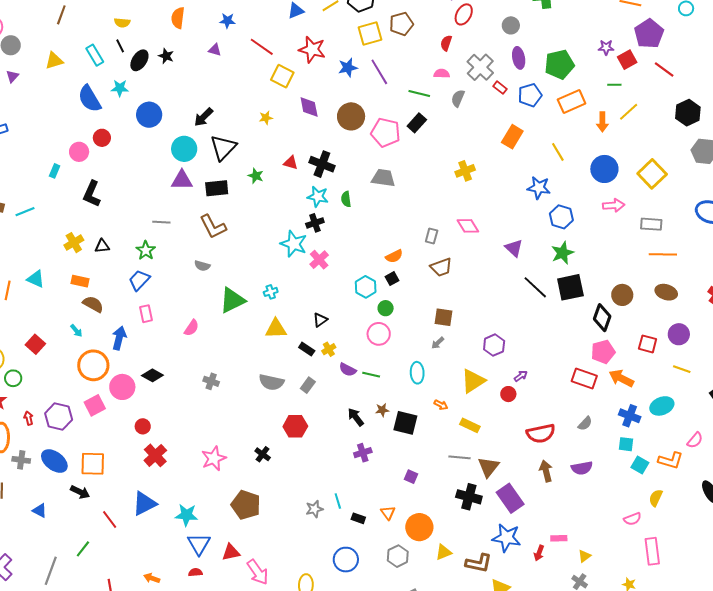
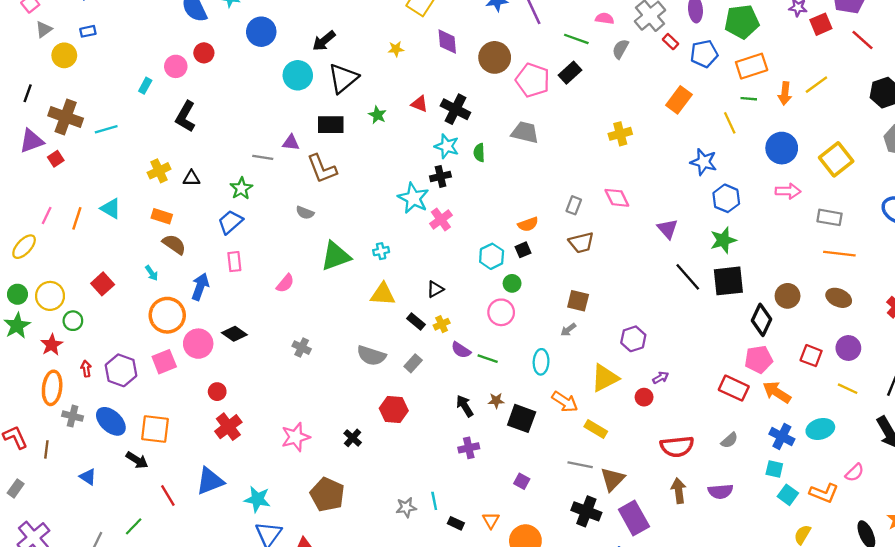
green line: (614, 85) -> (749, 99), moved
purple triangle: (182, 180) -> (291, 143), moved, size x0.7
orange arrow: (441, 405) -> (565, 402), size x1.6

